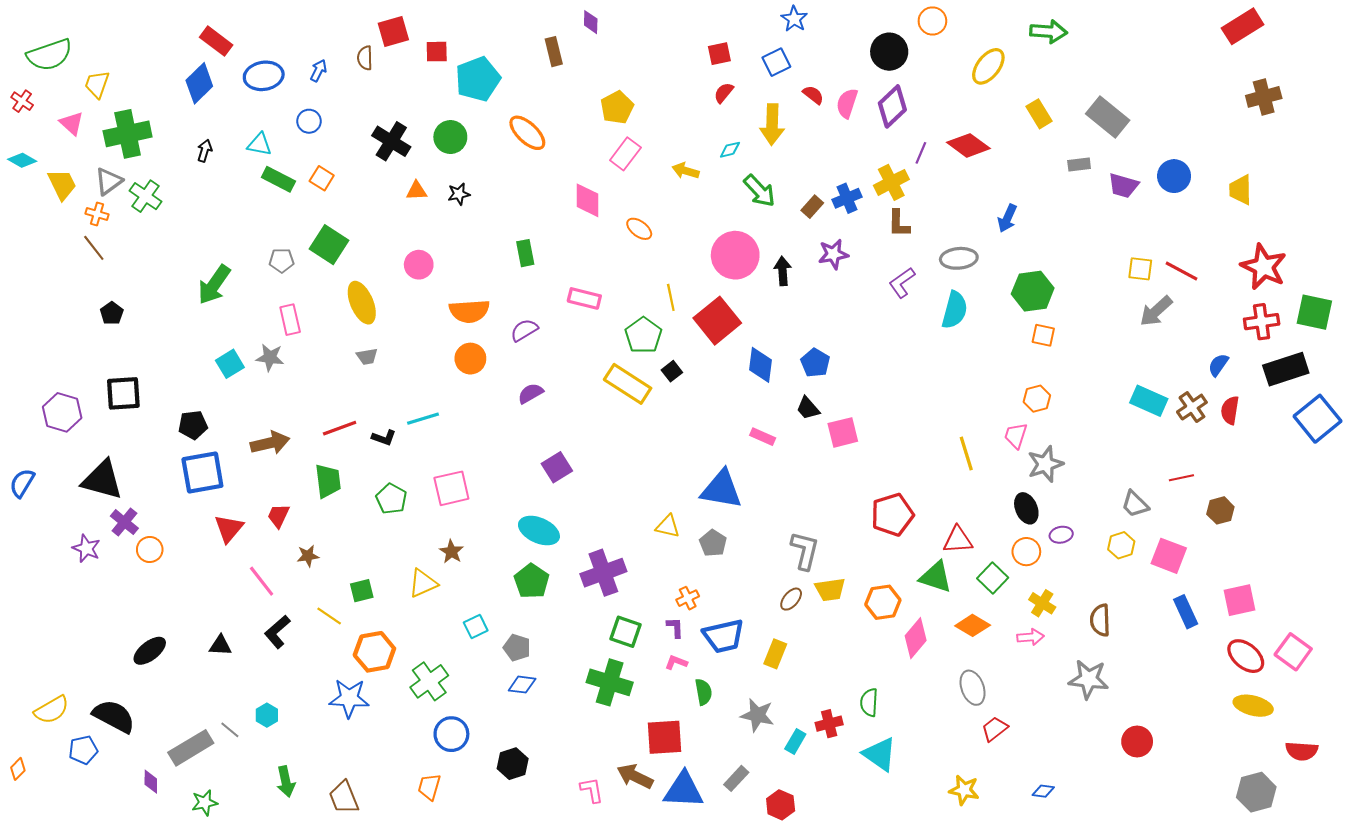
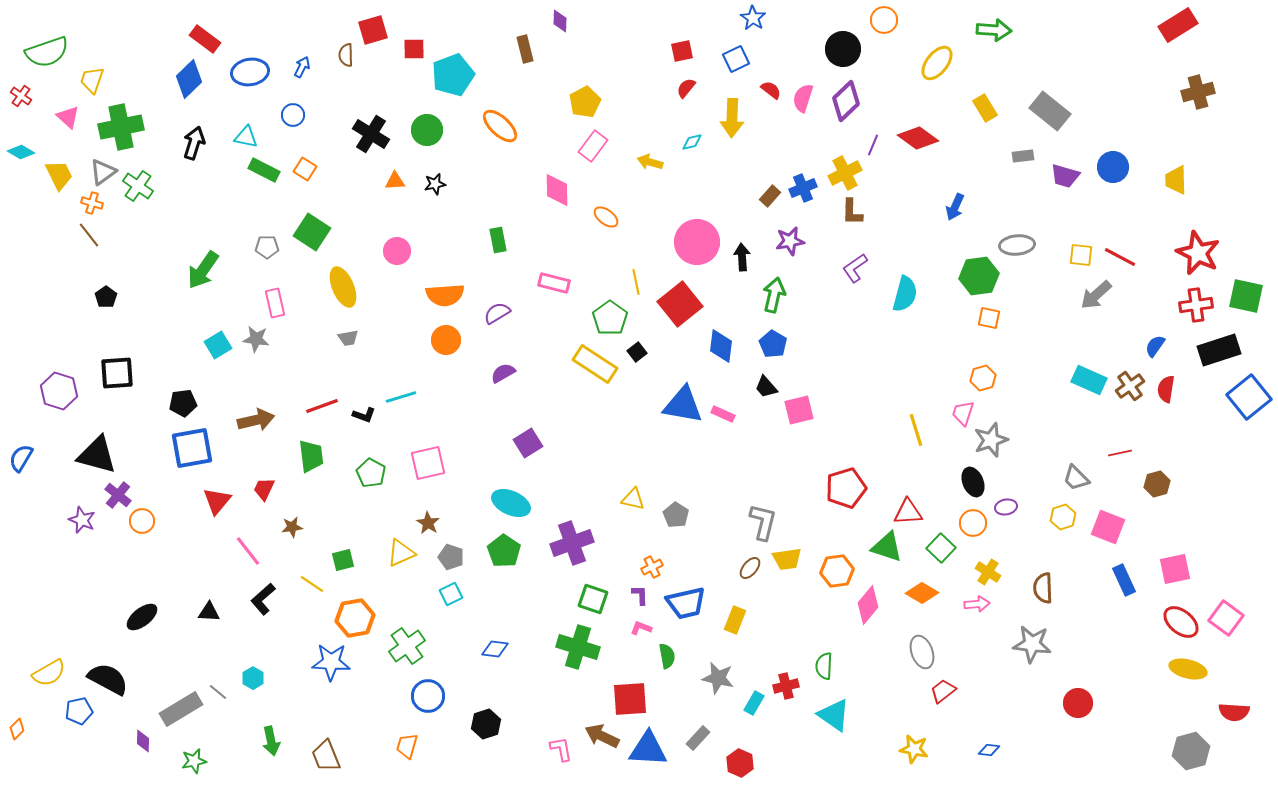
black arrow: (205, 151) -> (194, 143), size x1.5
green arrow: (759, 191) -> (774, 295), moved, turned -124
gray ellipse: (959, 258) -> (1017, 245), moved
blue triangle: (721, 489) -> (683, 405), moved
gray pentagon: (517, 648) -> (451, 557), moved

